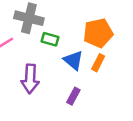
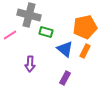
purple arrow: (30, 79) -> (30, 64), size x0.7

